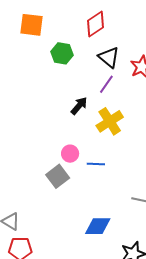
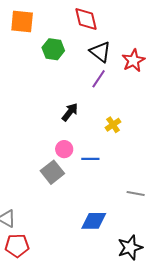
red diamond: (96, 24) -> (86, 19), turned -68
black arrow: (79, 106) -> (70, 112), moved
yellow cross: (110, 121) -> (113, 125), moved, size x0.6

